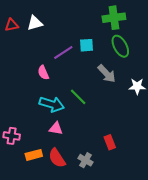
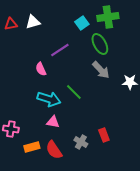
cyan square: (87, 45) -> (82, 23), moved, turned -32
green ellipse: (120, 46) -> (100, 44), moved
gray cross: (85, 160) -> (81, 142), moved

